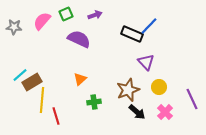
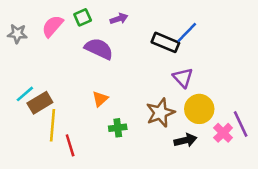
yellow circle: (159, 87) -> (199, 109), size x1.5
black arrow: (137, 112) -> (185, 140), moved, turned -54
pink cross: (165, 112) -> (223, 133), moved

